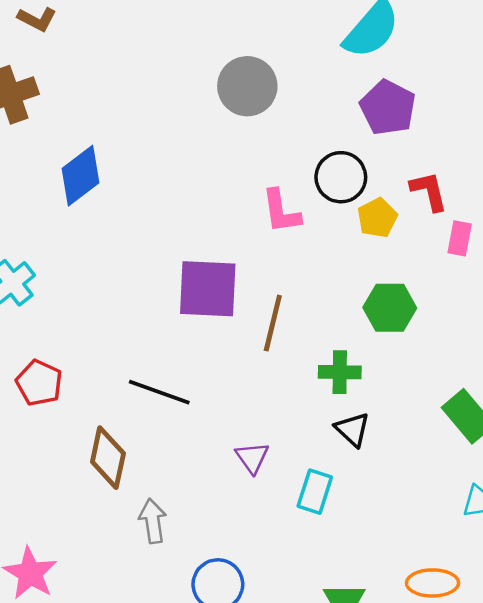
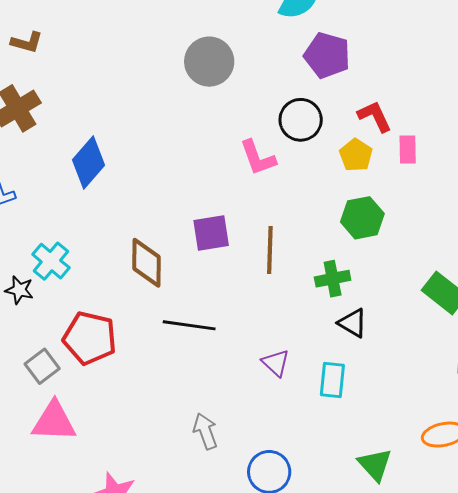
yellow pentagon: (377, 218) -> (356, 155), moved
purple square: (208, 289) -> (211, 233), size x0.7
red pentagon: (39, 383) -> (90, 338), size x1.4
brown diamond: (108, 458) -> (146, 263), moved

